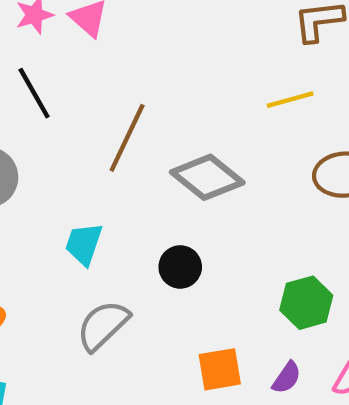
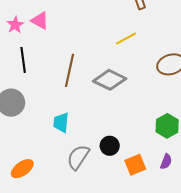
black line: (34, 93) -> (23, 60), turned 35
yellow line: (290, 100) -> (126, 39), moved
black circle: (180, 267) -> (110, 146), moved

